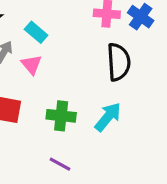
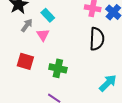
cyan arrow: (108, 117) -> (108, 83), moved

